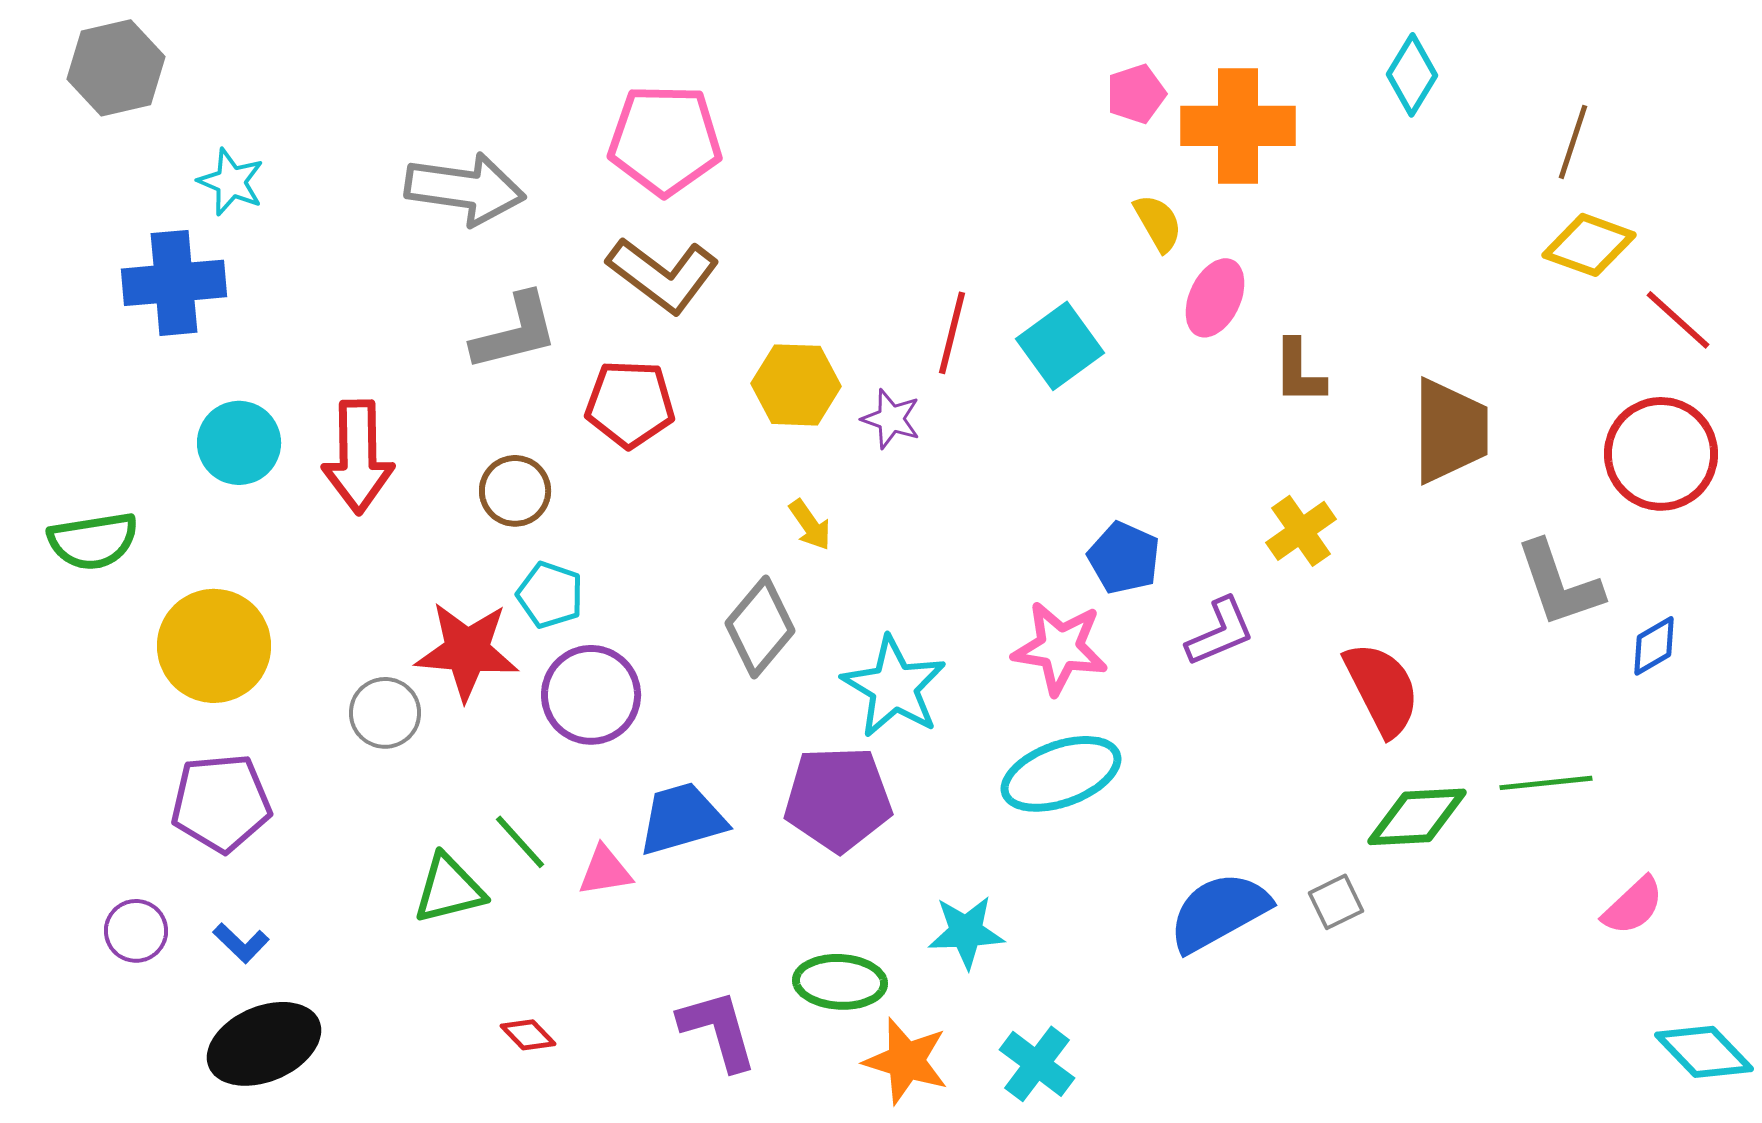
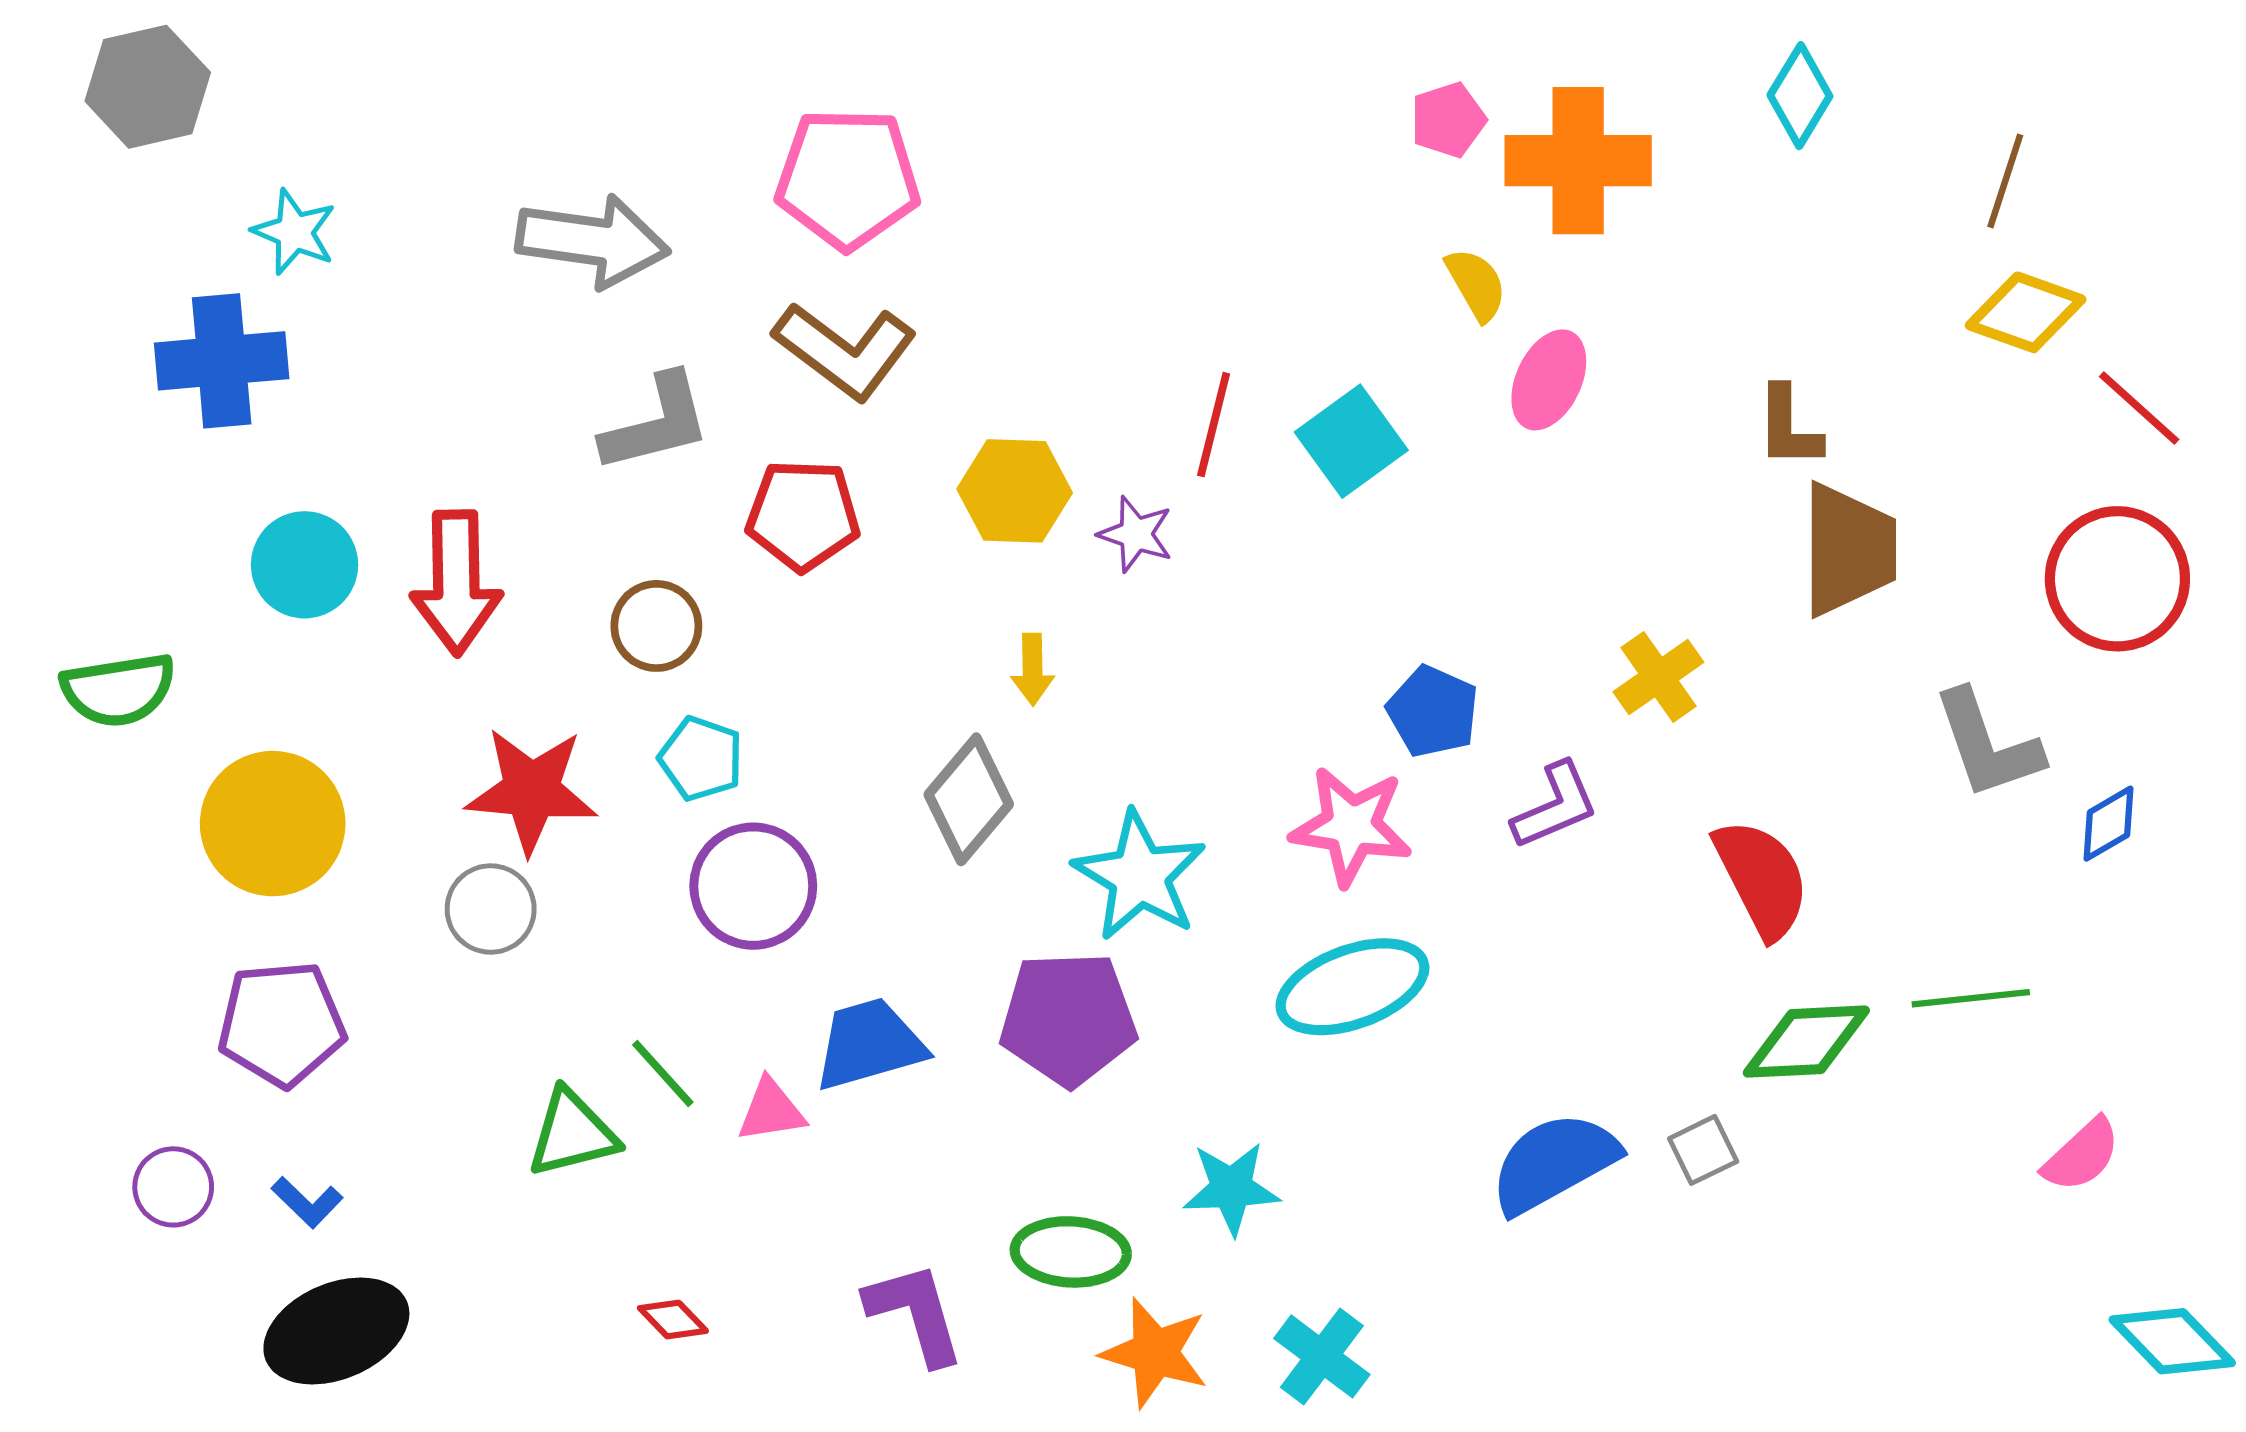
brown L-shape: (1299, 372) -> (1788, 427), moved
yellow arrow: (810, 525) -> (1032, 669), turned 34
red star: (467, 651) -> (531, 790), moved

